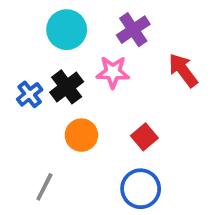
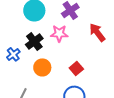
blue cross: (30, 94) -> (13, 54), moved

